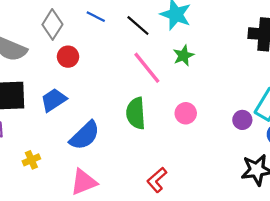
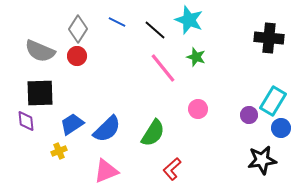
green star: (183, 56) -> (196, 57), turned -30
red circle: (68, 57) -> (77, 56), moved
blue trapezoid: (54, 100) -> (72, 124), moved
green semicircle: (136, 113) -> (153, 133), moved, turned -144

